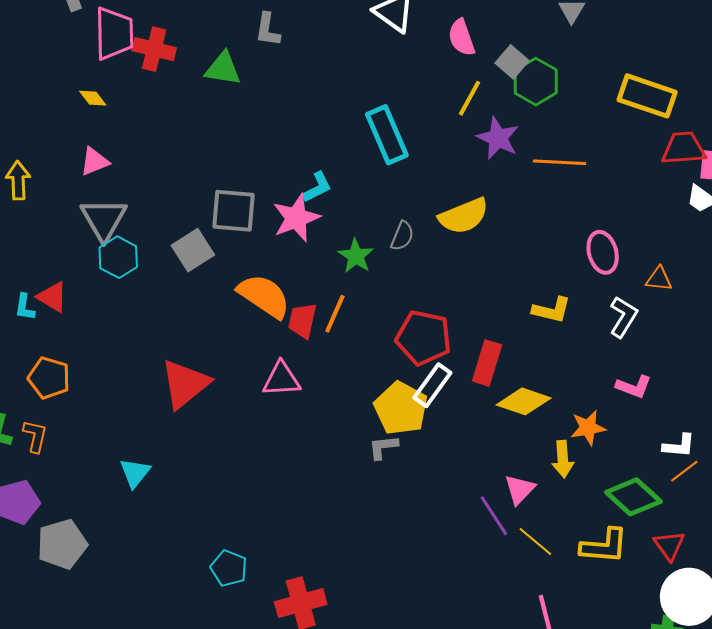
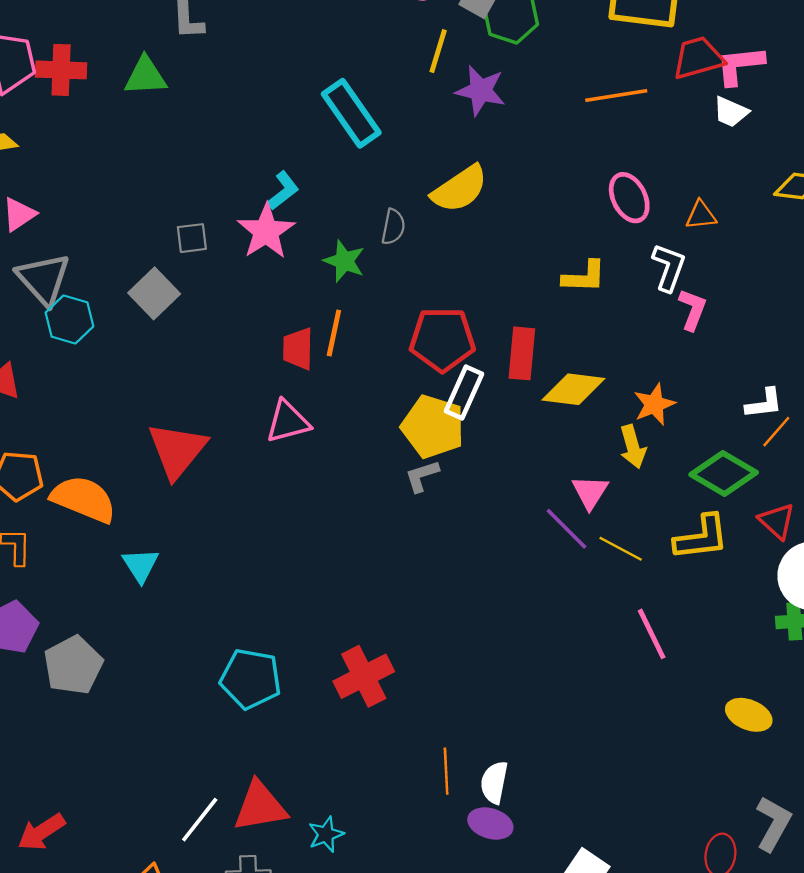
orange line: (559, 162) -> (616, 96), moved
gray square: (234, 211) -> (192, 238), size x0.6
orange semicircle: (264, 296) -> (84, 499), moved
pink L-shape: (634, 387) -> (692, 309), moved, turned -78
cyan pentagon: (229, 568) -> (251, 679), moved, size x1.4

